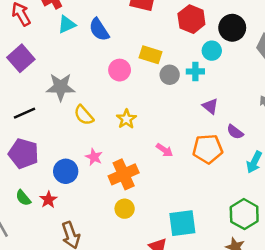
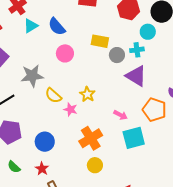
pink circle: (120, 70) -> (65, 53), moved
purple triangle: (210, 106) -> (136, 76), moved, size x1.6
orange pentagon: (208, 149) -> (154, 110), turned 30
pink star: (94, 157) -> (70, 109), moved
red star: (48, 200) -> (42, 169), moved
cyan square: (182, 223) -> (134, 138), moved

